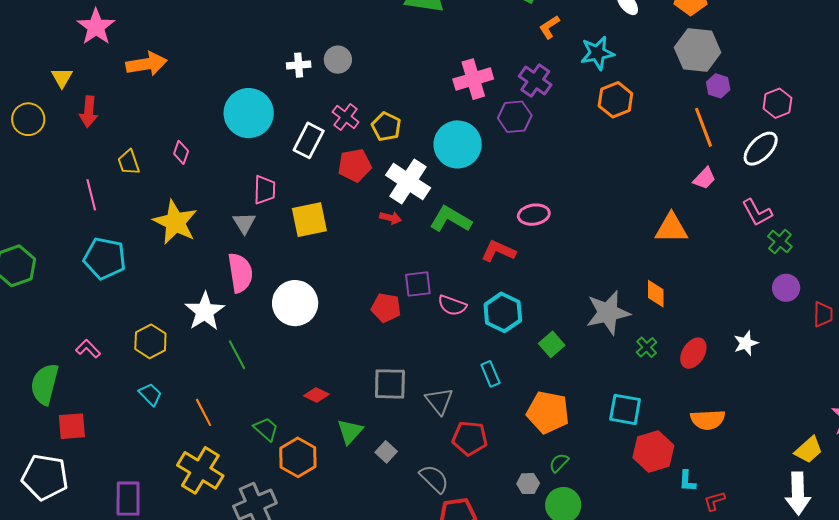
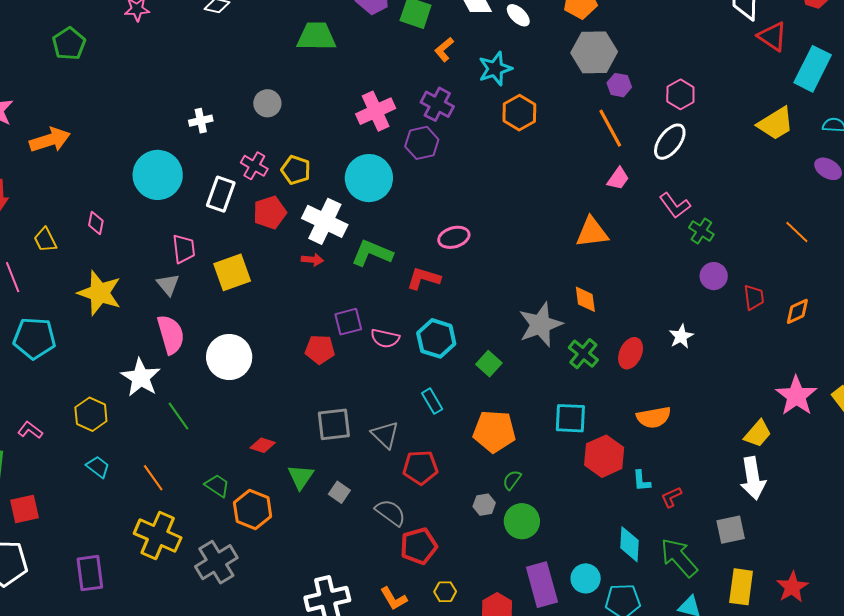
gray circle: (338, 60) -> (267, 103), moved
green cross: (647, 347) -> (583, 354), size x1.4

